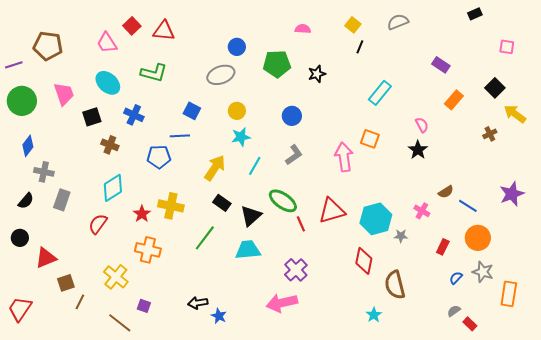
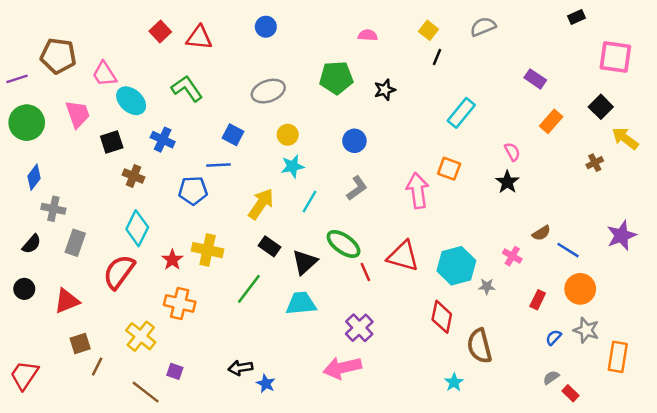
pink trapezoid: (107, 43) -> (104, 74), moved
blue circle: (237, 47) -> (266, 27), moved
pink square: (507, 47) -> (615, 57), size x1.8
green L-shape: (154, 73) -> (187, 89), turned -140
cyan diamond: (113, 188) -> (137, 228), turned -32
red triangle: (332, 211) -> (403, 256), turned 32
red semicircle: (98, 224) -> (119, 272), size x1.4
red triangle: (46, 258) -> (67, 301), moved

